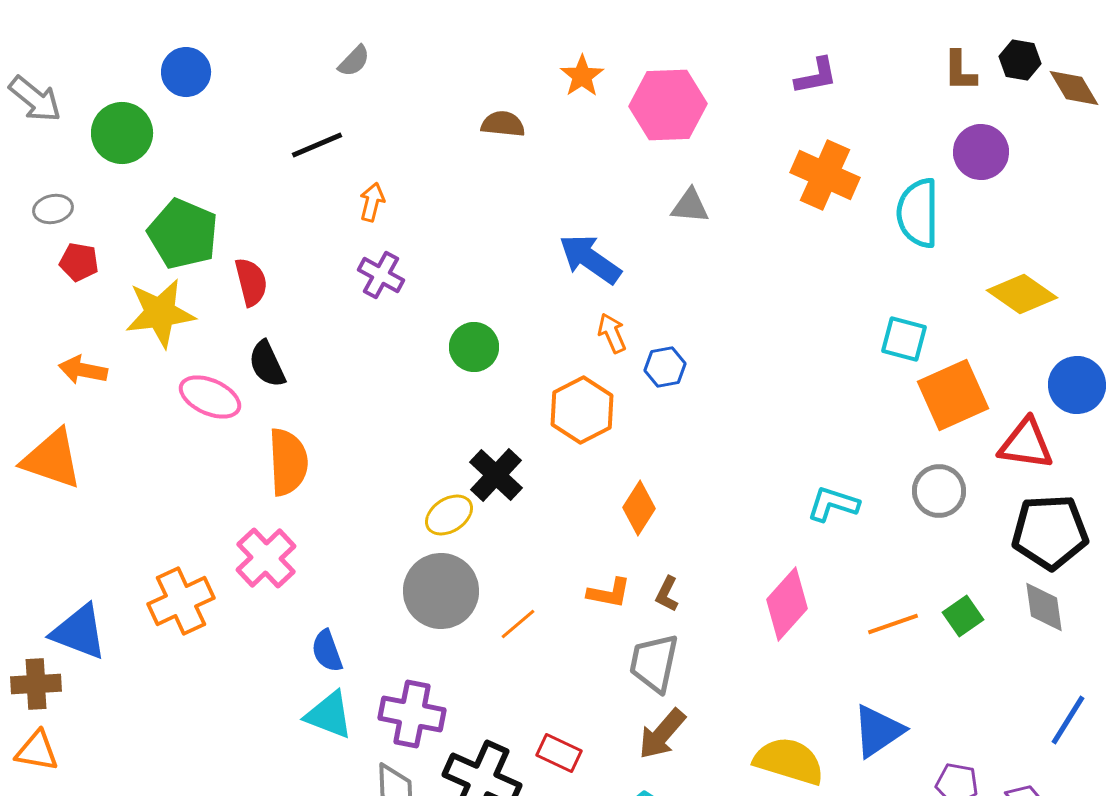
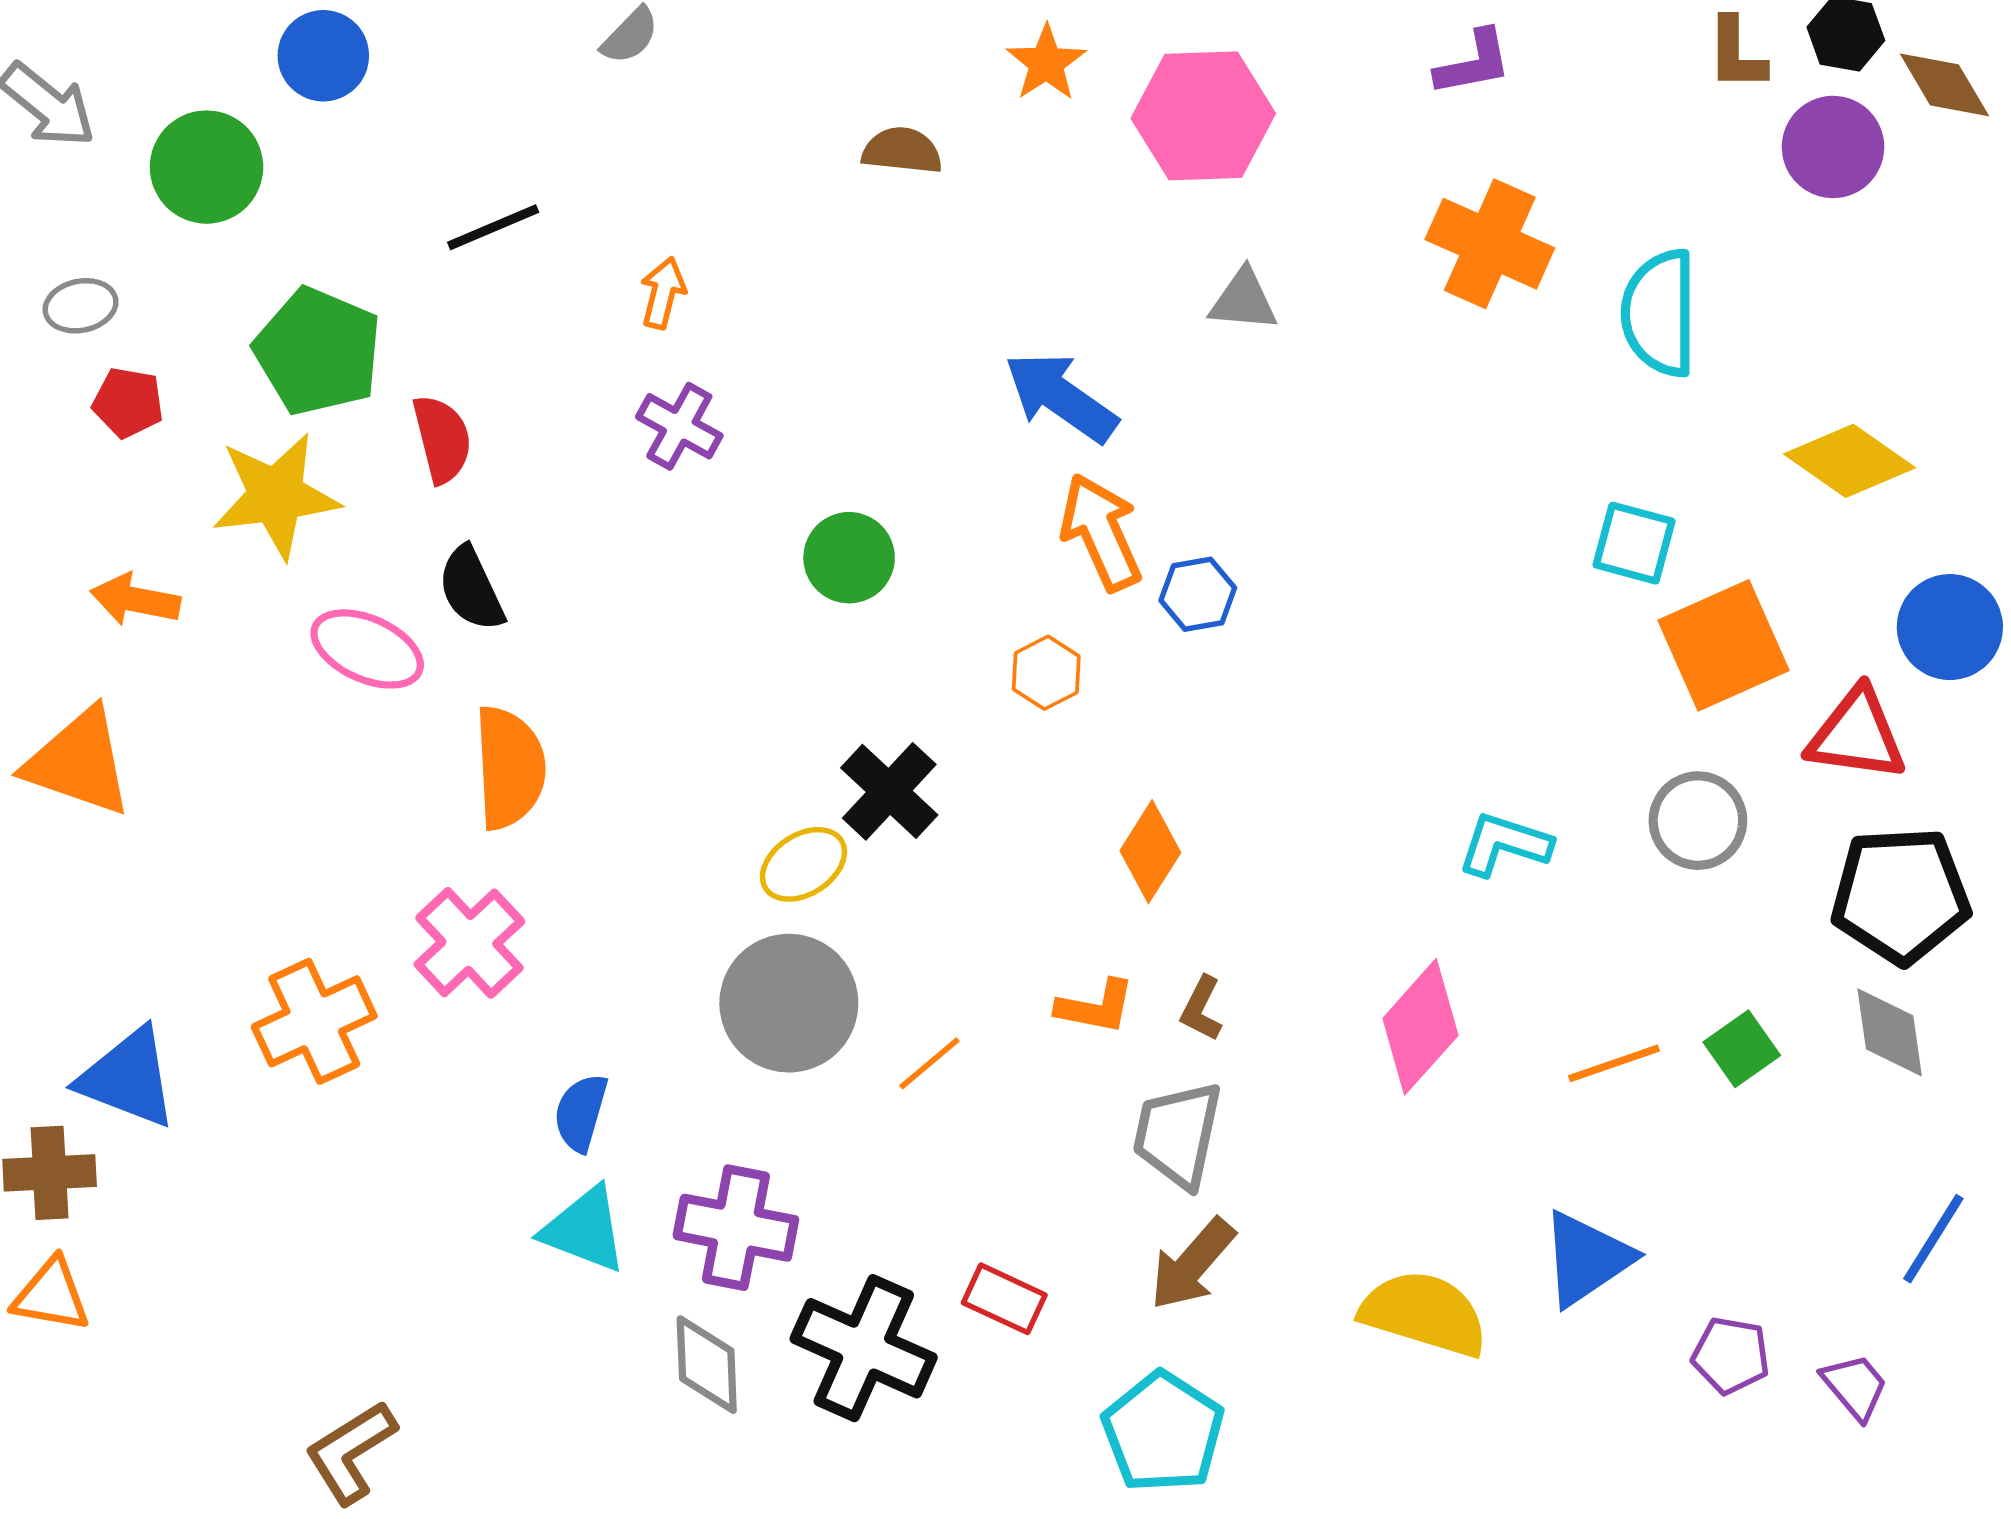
black line: (317, 145) -> (493, 227), moved
purple circle: (981, 152) -> (1833, 147), moved
orange arrow: (612, 333) -> (1101, 532), size x1.6
orange hexagon: (582, 410) -> (1046, 673), size x0.6
blue semicircle: (327, 651) -> (581, 1113), turned 36

